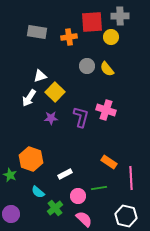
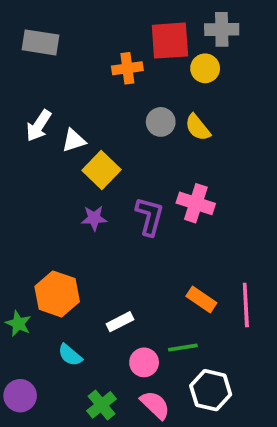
gray rectangle: (37, 32) -> (40, 42), moved
white arrow: (29, 98) -> (39, 126), moved
pink line: (131, 178) -> (246, 305), moved
green cross: (55, 208) -> (102, 405), moved
white hexagon: (126, 216) -> (211, 390), moved

